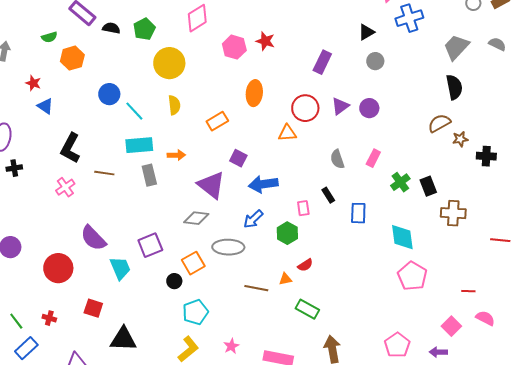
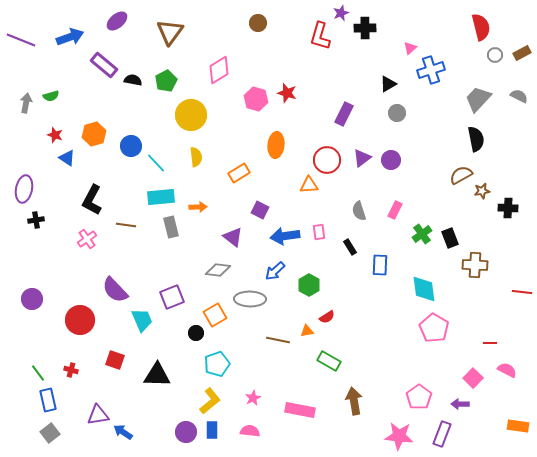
green semicircle: (49, 37) -> (51, 96), moved
orange hexagon: (72, 58) -> (94, 134), moved
purple triangle: (211, 185) -> (233, 237), size x0.7
pink rectangle: (303, 208) -> (319, 232), moved
black triangle: (123, 339) -> (157, 375), moved
blue rectangle: (26, 348) -> (48, 400), turned -60

